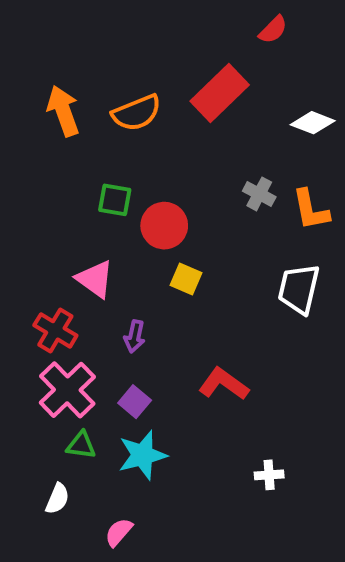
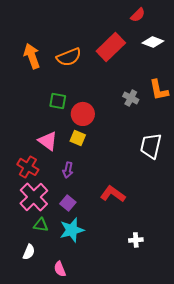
white diamond: (313, 123) -> (153, 42), moved
orange L-shape: (311, 210) -> (159, 90), moved
yellow square: (186, 279) -> (78, 138), moved
pink semicircle: (119, 532) -> (60, 269), turned -63

